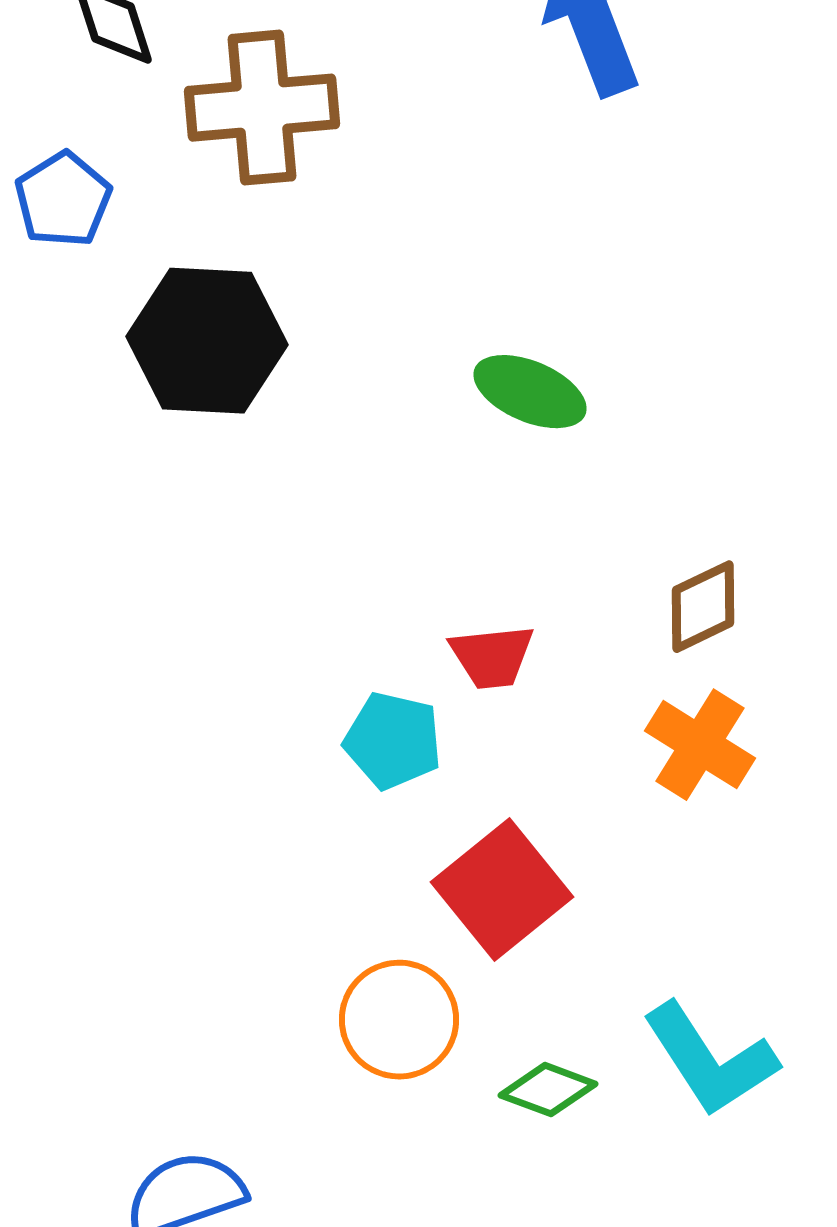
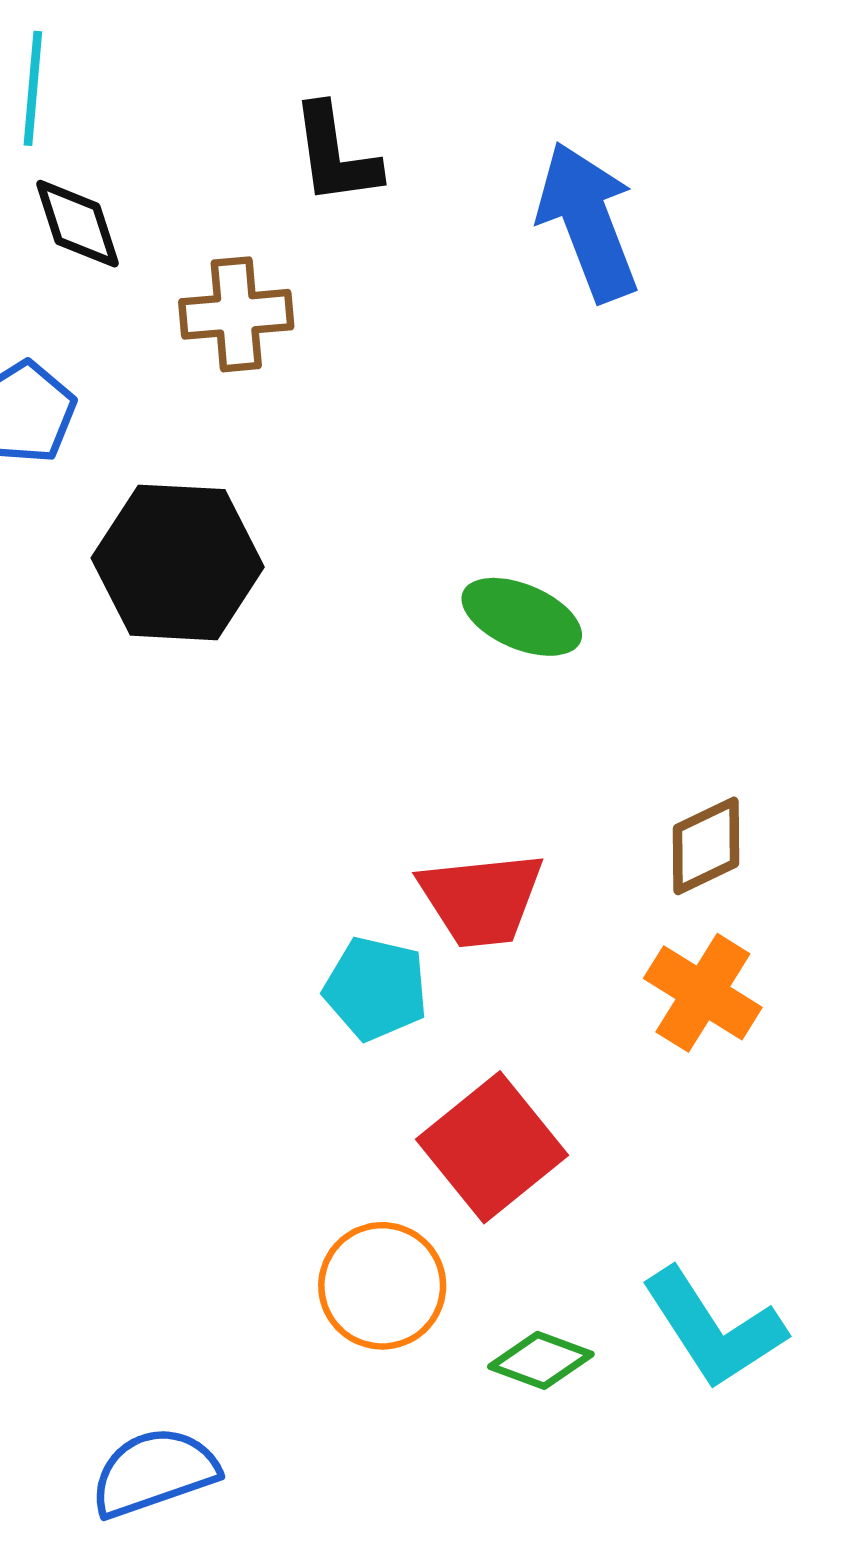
brown cross: (262, 108) -> (236, 314), size x0.7
red trapezoid: (492, 657) -> (481, 899), size x1.4

